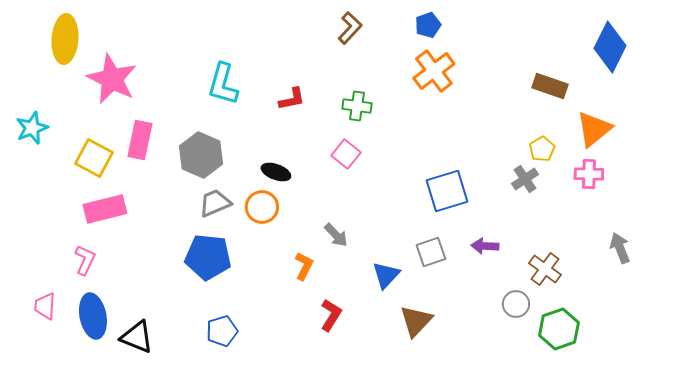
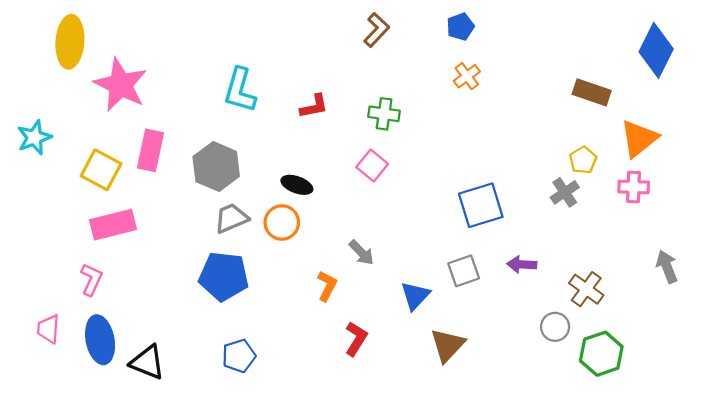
orange cross: (434, 71) -> (467, 76), size x0.6

